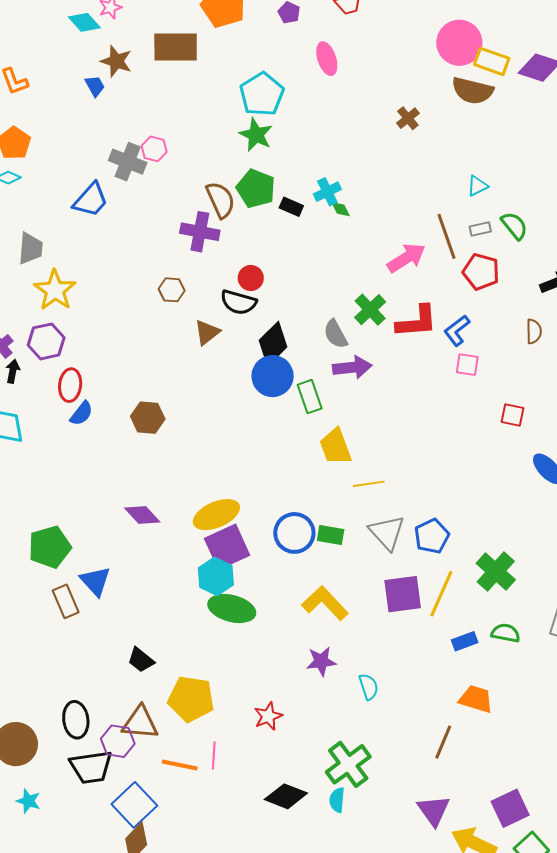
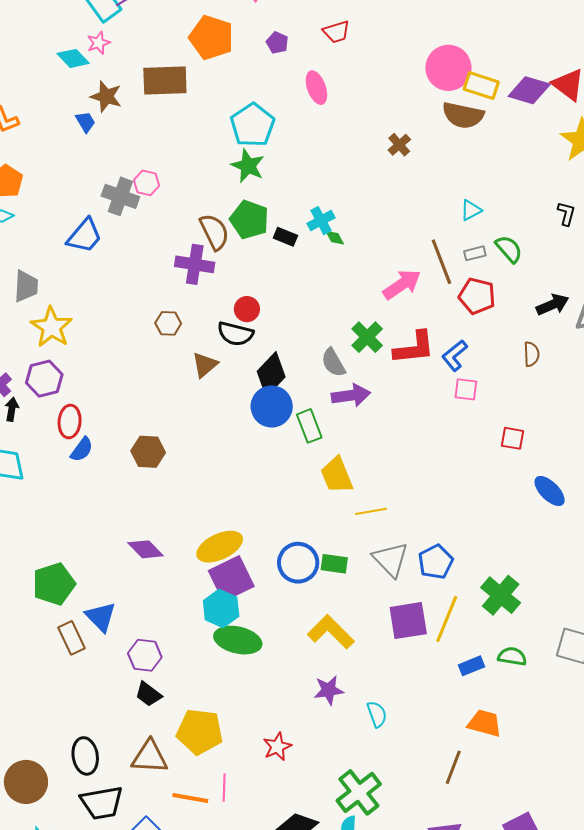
purple hexagon: (118, 741) -> (145, 655), moved

